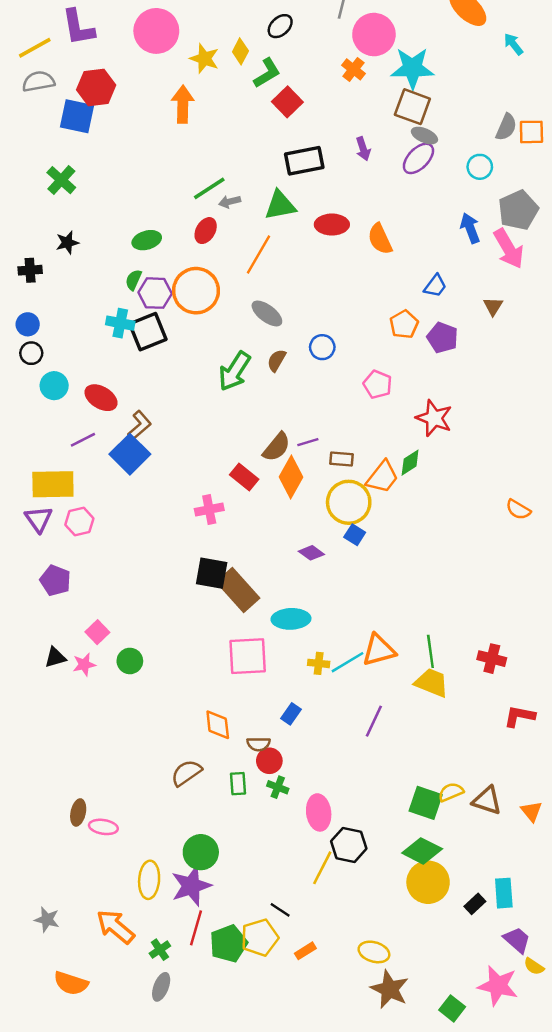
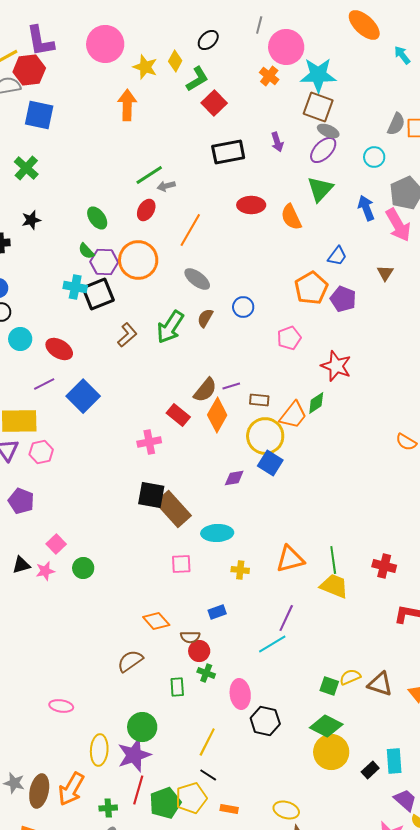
red hexagon: (96, 87) -> (29, 70), moved
green triangle: (280, 205) -> (320, 189), moved, turned -36
green ellipse: (147, 240) -> (97, 218), turned 70
green semicircle: (133, 280) -> (86, 251), turned -66
orange pentagon: (404, 324) -> (311, 288), size x1.4
pink pentagon: (378, 384) -> (289, 338), turned 30
brown L-shape: (139, 425) -> (127, 335), moved
blue square: (355, 535) -> (270, 463), size x1.4
purple diamond: (311, 553) -> (234, 478), turned -45
pink square: (248, 656) -> (181, 564), size x0.6
cyan line: (347, 662) -> (272, 644), moved
blue rectangle: (291, 714) -> (217, 612), turned 36
orange diamond: (218, 725) -> (156, 621), turned -36
green rectangle: (238, 784) -> (177, 687), moved
green square: (426, 803) -> (329, 686), size x0.7
brown ellipse: (78, 812) -> (39, 791), moved, size x1.5
yellow line: (322, 868) -> (207, 742), moved
orange arrow: (115, 927) -> (71, 789), turned -100
green cross: (160, 950) -> (108, 808), turned 30
orange rectangle: (305, 951) -> (229, 809), turned 42

